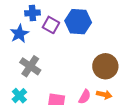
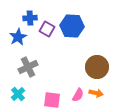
gray cross: (30, 66) -> (28, 67), turned 30

